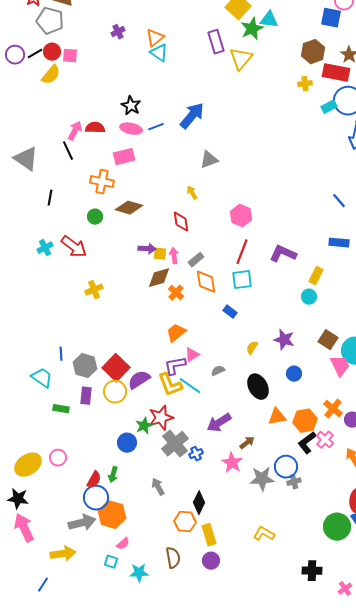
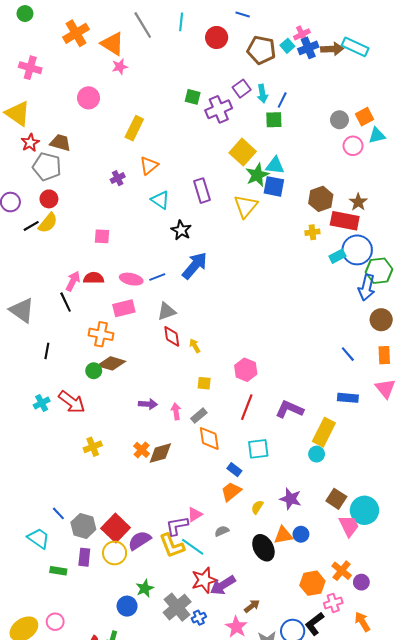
blue square: (331, 18) -> (274, 186), moved
orange triangle: (155, 38) -> (149, 166), moved
purple rectangle: (216, 42) -> (202, 191), moved
black line: (35, 54) -> (31, 226), moved
pink square: (70, 56) -> (102, 236), moved
black star: (131, 106) -> (181, 230), moved
gray triangle: (209, 160) -> (167, 311), moved
brown diamond: (129, 208) -> (111, 363), moved
red diamond: (181, 222) -> (172, 336), moved
yellow square: (160, 254) -> (204, 383), moved
yellow rectangle: (316, 276) -> (324, 432), size x1.5
brown diamond: (159, 278) -> (160, 453), moved
cyan square: (242, 280) -> (258, 449), moved
orange cross: (176, 293) -> (142, 450), moved
orange trapezoid: (176, 333) -> (231, 492), moved
blue line: (61, 354) -> (58, 513), turned -40
orange triangle: (277, 417) -> (283, 535), moved
red star: (161, 418) -> (204, 580), moved
pink cross: (325, 440) -> (333, 603), turned 30
black L-shape: (307, 443) -> (314, 624), moved

